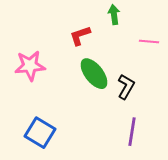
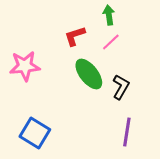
pink line: (149, 42) -> (111, 42), moved, turned -48

